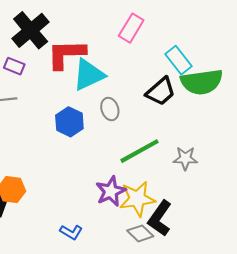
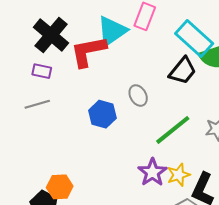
cyan rectangle: (178, 60) -> (194, 39), size x1.4
cyan triangle: (89, 75) -> (112, 31), moved
yellow star: (137, 199) -> (179, 175), size x0.7

